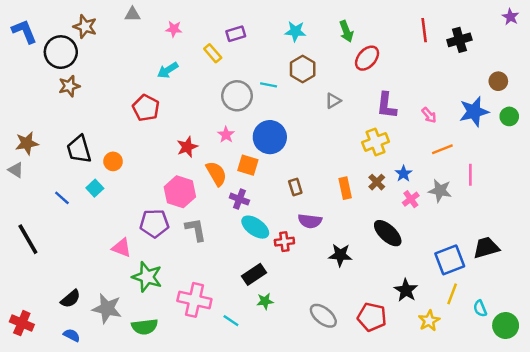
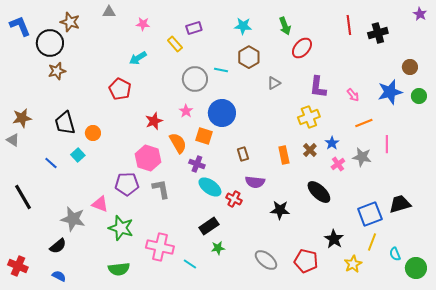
red cross: (284, 242) -> (234, 199), turned 35
gray star: (107, 308) -> (73, 219), moved

